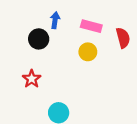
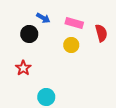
blue arrow: (55, 20) -> (43, 18), turned 112

